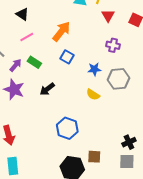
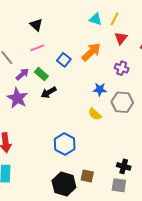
orange arrow: (61, 31) -> (91, 52), moved
blue square: (67, 57) -> (64, 60), moved
black arrow: (47, 89) -> (49, 92), moved
black cross: (129, 142) -> (124, 166), turned 32

